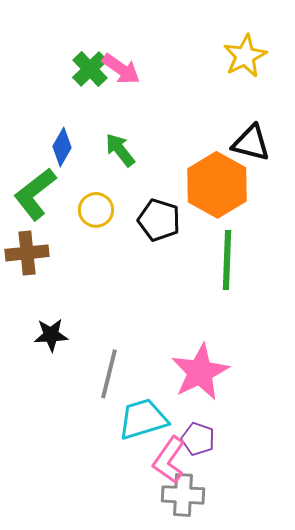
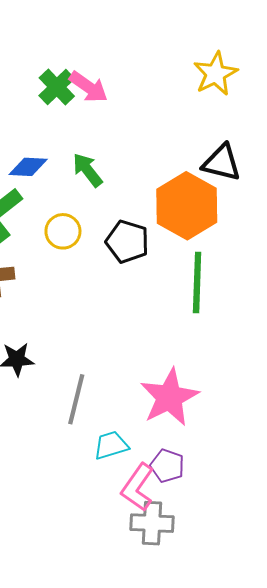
blue diamond: (62, 147) -> (28, 167), turned 63
cyan trapezoid: (143, 419) -> (111, 445), size x0.7

